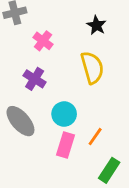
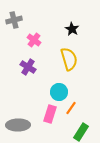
cyan circle: (64, 114) -> (59, 92), moved
gray ellipse: (20, 121) -> (18, 125), moved, turned -50

